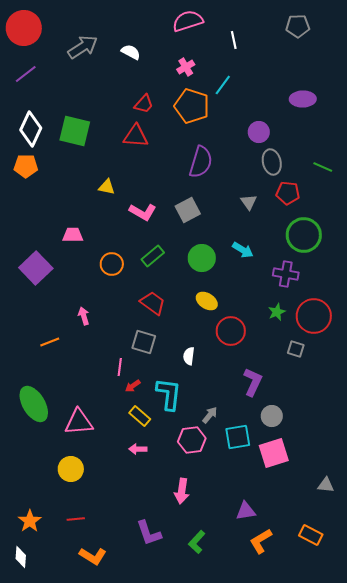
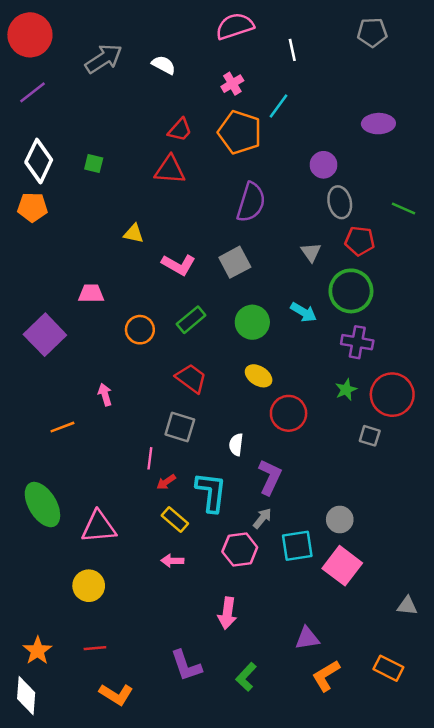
green square: (75, 131) -> (94, 164), size x0.5
green circle: (304, 235) -> (351, 291), moved
purple L-shape: (253, 382) -> (270, 477), moved
pink square: (274, 453) -> (342, 566), turned -36
white diamond: (21, 557) -> (26, 696), size x1.4

